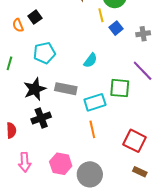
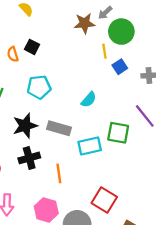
black square: (35, 17) -> (32, 47), turned -32
orange line: (92, 129) -> (59, 173), moved
red square: (134, 141) -> (104, 200), moved

